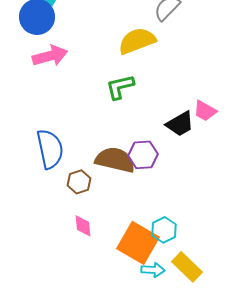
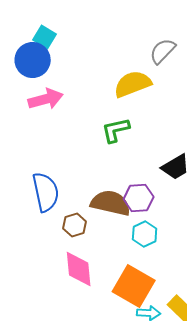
pink diamond: (83, 226) -> (79, 269), size x1.6
cyan hexagon: (164, 230) -> (145, 234), moved

